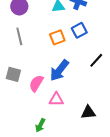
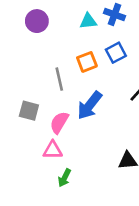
gray line: (19, 36) -> (59, 79), moved
pink triangle: (56, 99) -> (53, 150), moved

